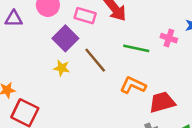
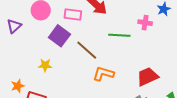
purple triangle: (14, 19) -> (14, 26), turned -35
yellow star: (62, 68) -> (45, 65), moved
orange L-shape: (133, 85) -> (103, 74), moved

